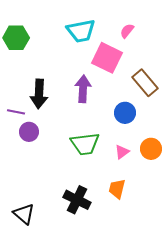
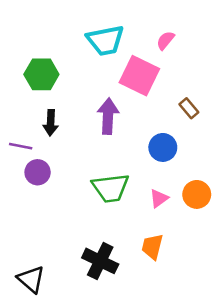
green hexagon: (16, 38) -> (41, 74), moved
brown rectangle: (145, 83) -> (189, 108), size x0.6
black arrow: (39, 94) -> (51, 123), size x0.7

